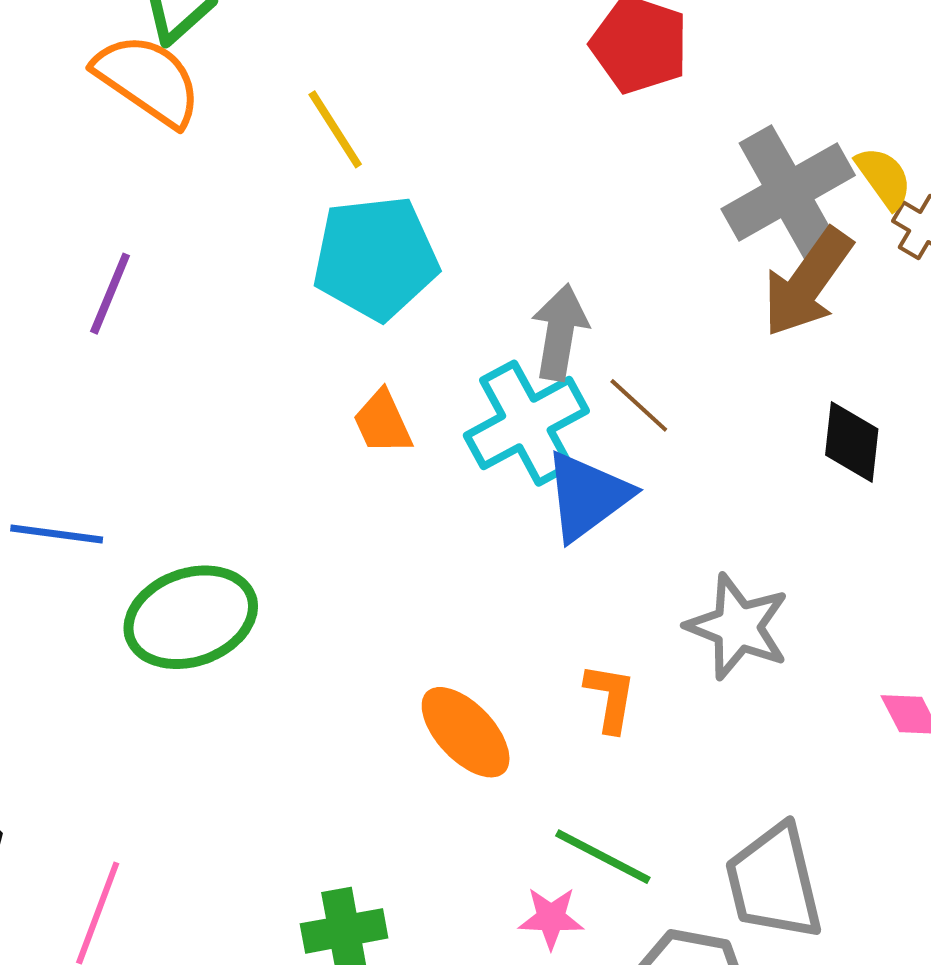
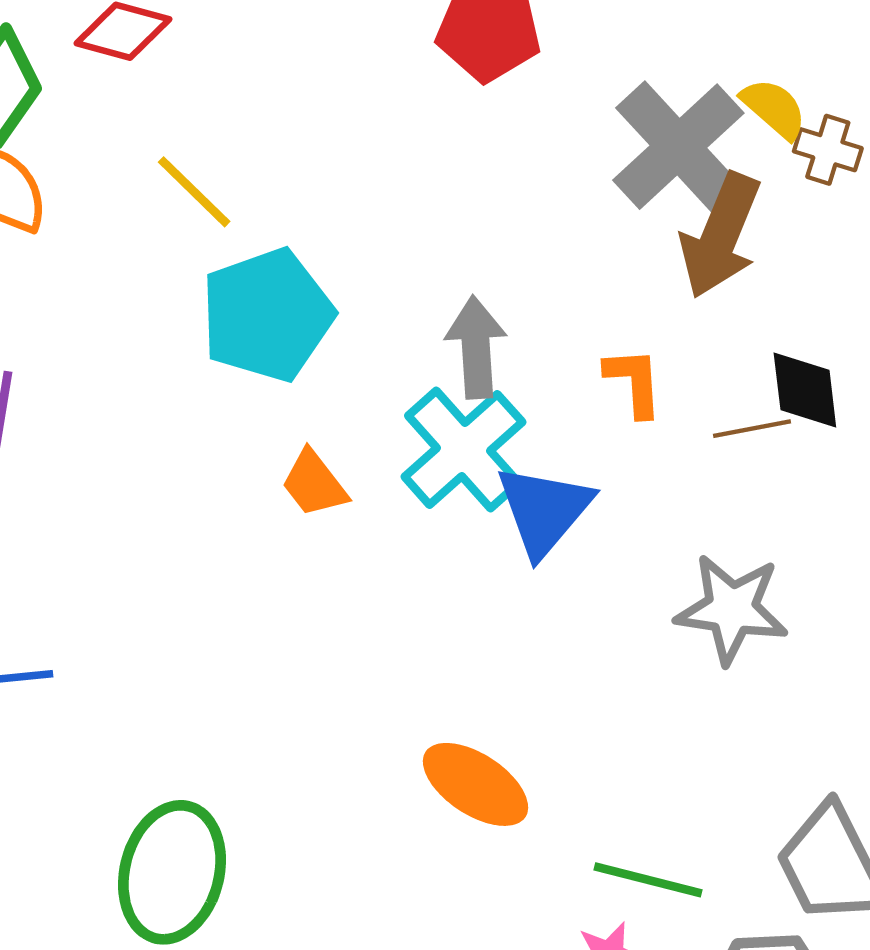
brown line: (639, 405) -> (752, 429), moved, turned -40
green ellipse: (191, 617) -> (172, 872), moved, turned -43
orange L-shape: (610, 698) -> (634, 382), moved

